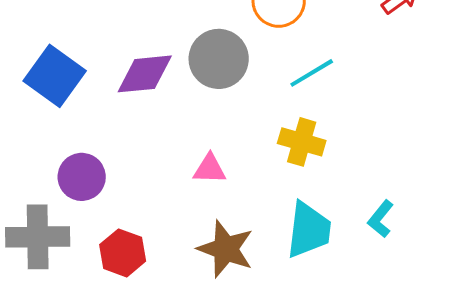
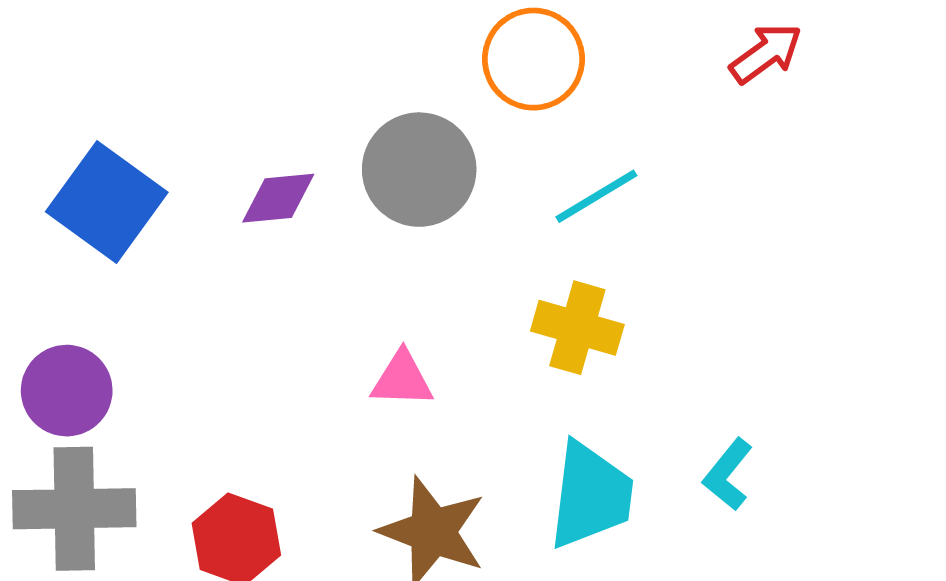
purple diamond: (145, 74) -> (278, 198), size x0.7
purple circle: (82, 177) -> (67, 391), moved

